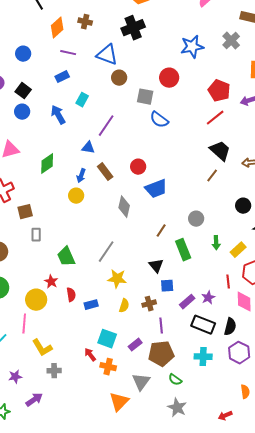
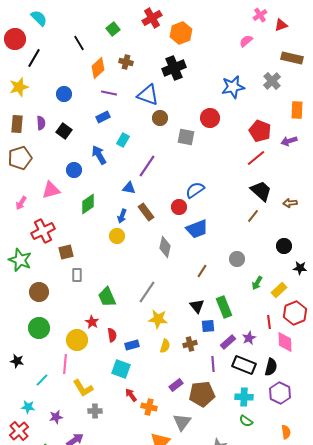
blue circle: (22, 112) -> (74, 170), moved
blue semicircle: (159, 120) -> (195, 190), moved, turned 108
green arrow: (216, 243) -> (257, 283), turned 32
green rectangle: (183, 250) -> (224, 307), moved
purple line: (161, 326) -> (213, 364), moved
cyan square: (107, 339) -> (121, 369), moved
green semicircle: (175, 380) -> (246, 421), moved

